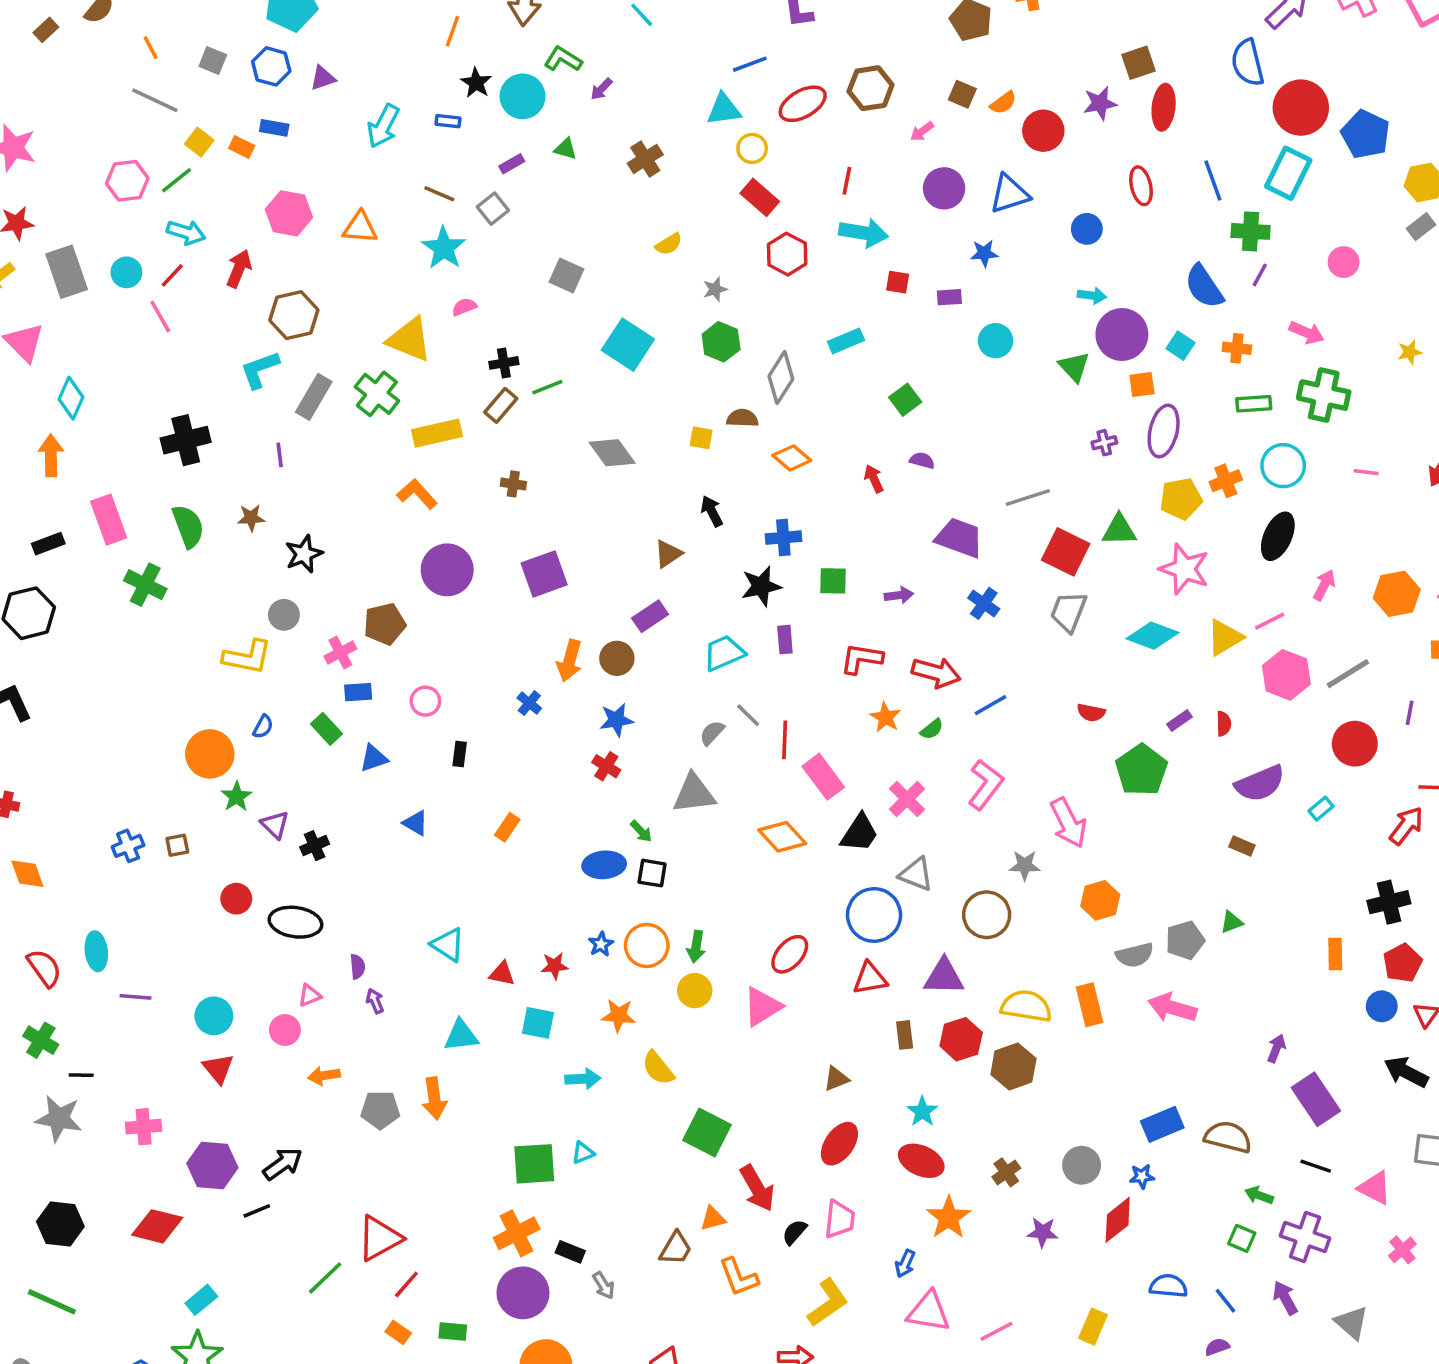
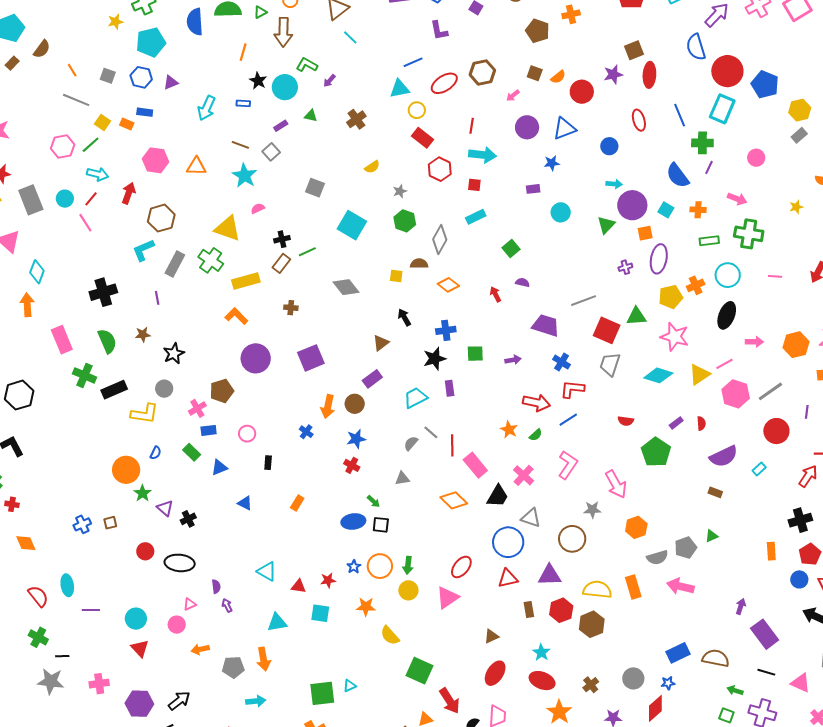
red square: (898, 282) -> (474, 185), moved
green triangle: (1074, 367) -> (606, 225), turned 30
black rectangle: (48, 544) -> (114, 390), moved, size x1.4
pink arrow: (1324, 585) -> (754, 342), turned 66
red L-shape: (861, 659) -> (572, 389), moved
gray triangle: (694, 794) -> (402, 478), size x0.6
cyan arrow: (583, 1079) -> (256, 701), moved

